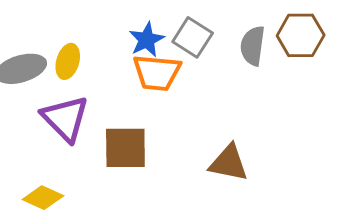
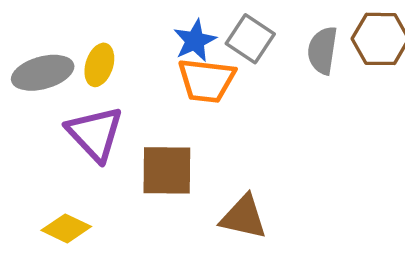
brown triangle: (229, 163) -> (244, 217), moved

